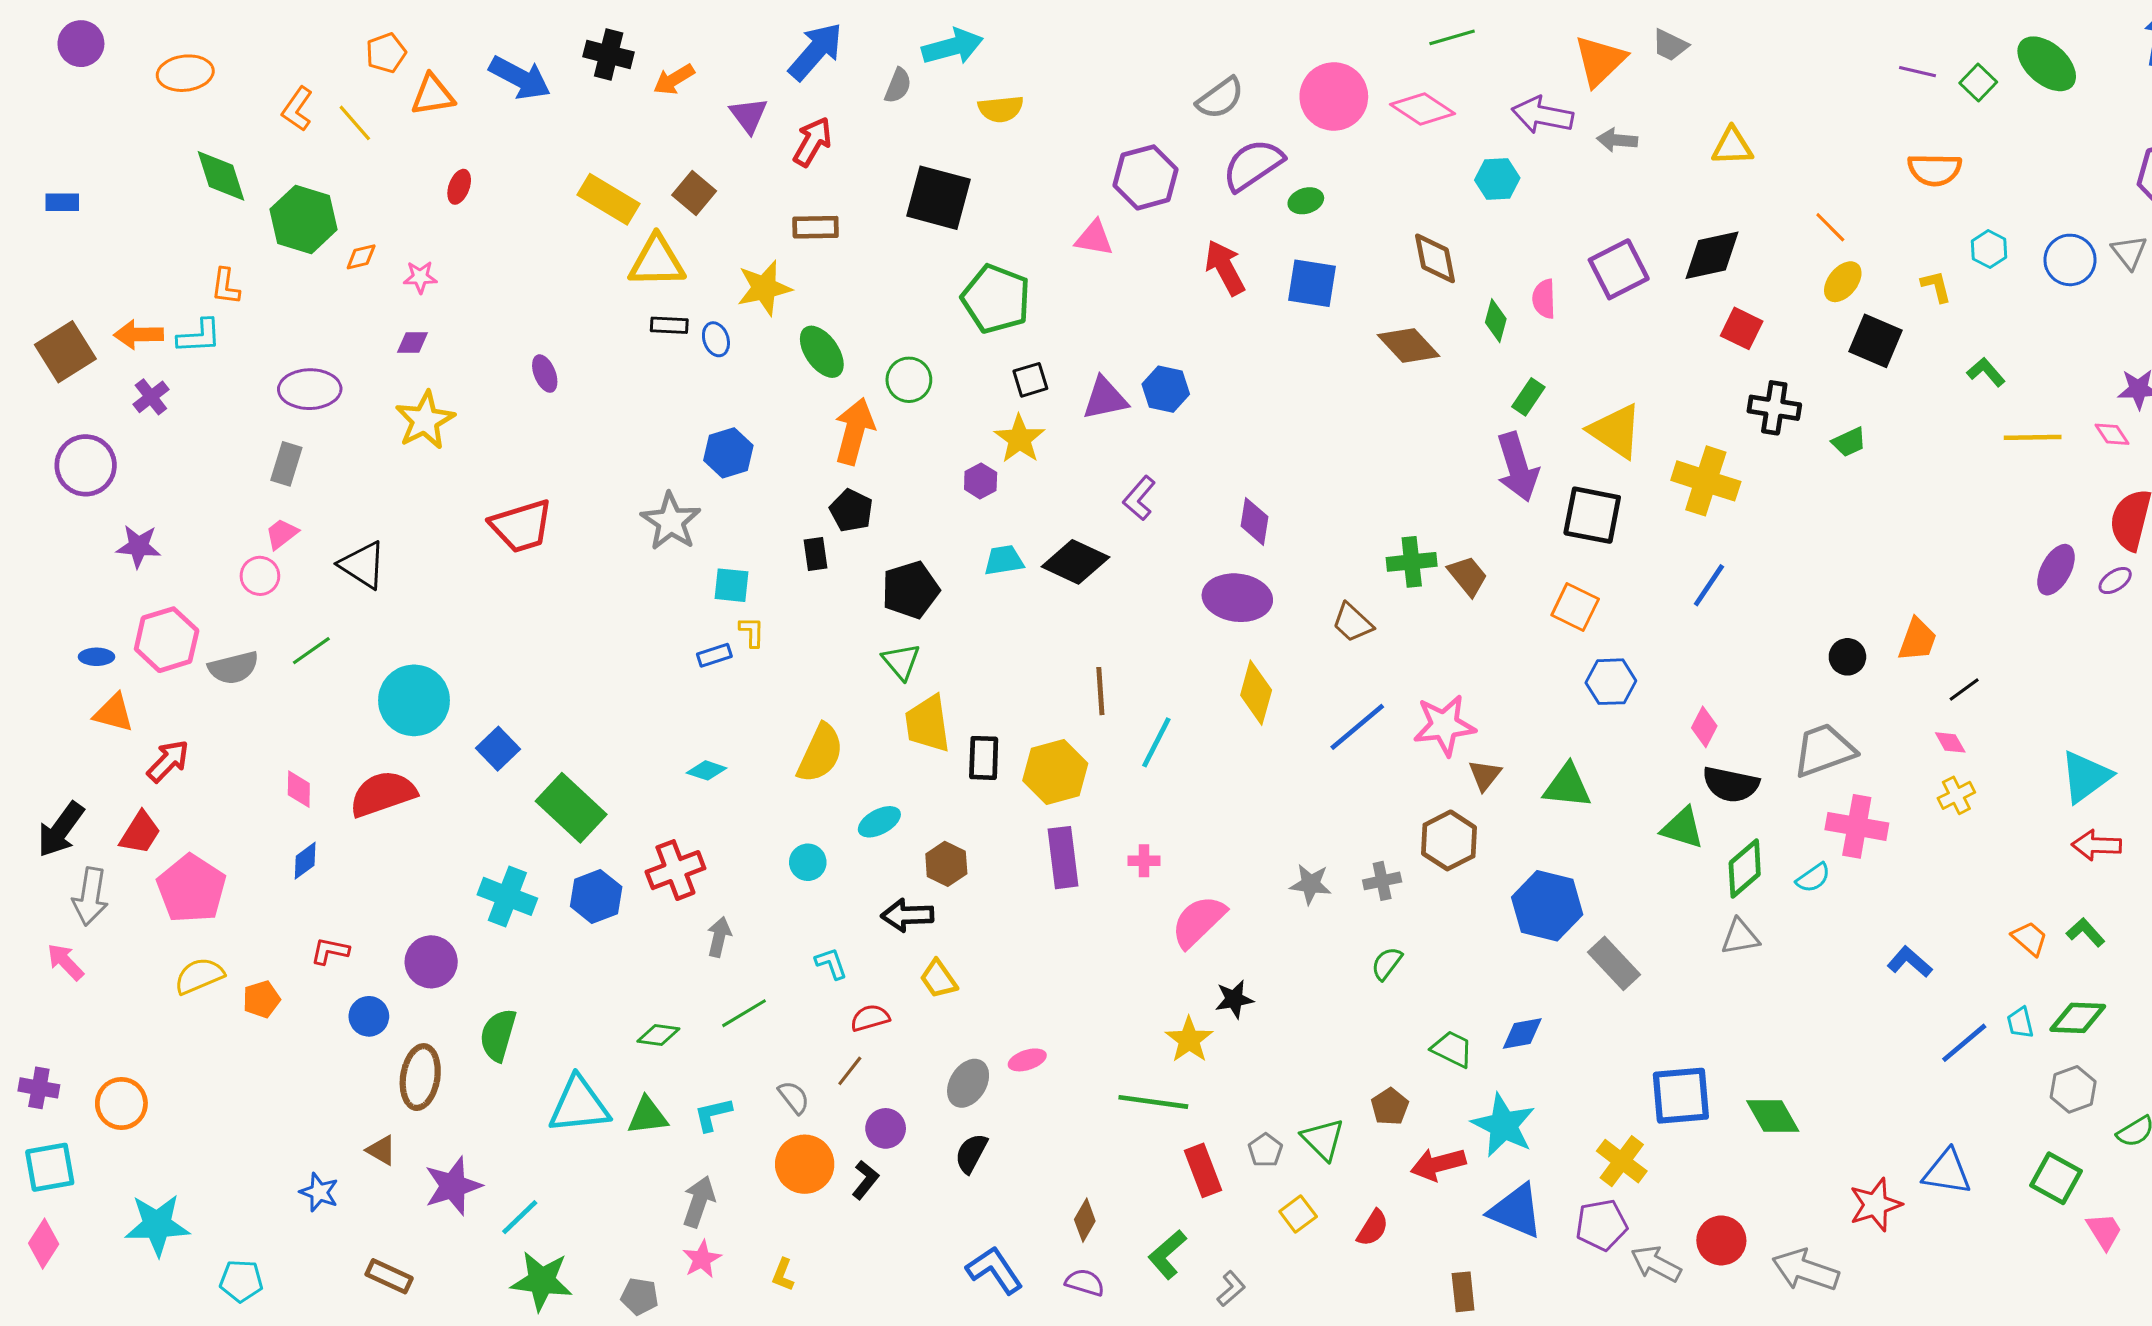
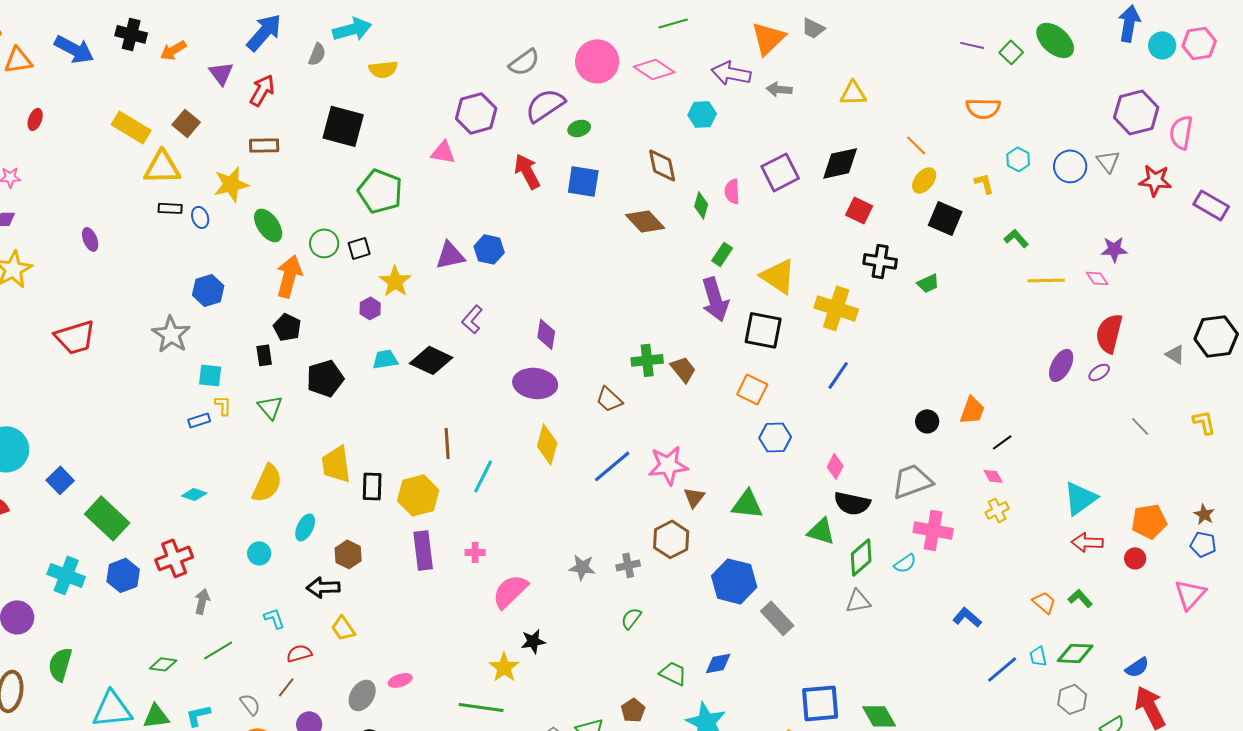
black square: (1030, 380) -> (359, 248), moved
green triangle: (901, 661) -> (270, 407), moved
cyan ellipse: (879, 822) -> (305, 527), turned -36

